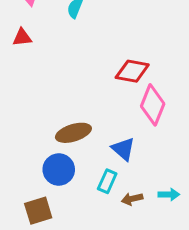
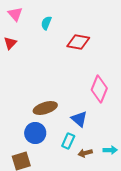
red triangle: (22, 37) -> (10, 43), turned -40
red diamond: (132, 71) -> (78, 42), moved

